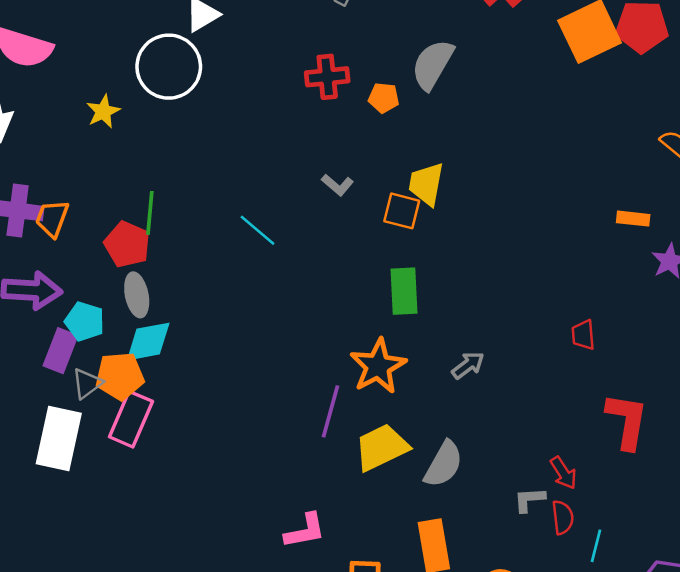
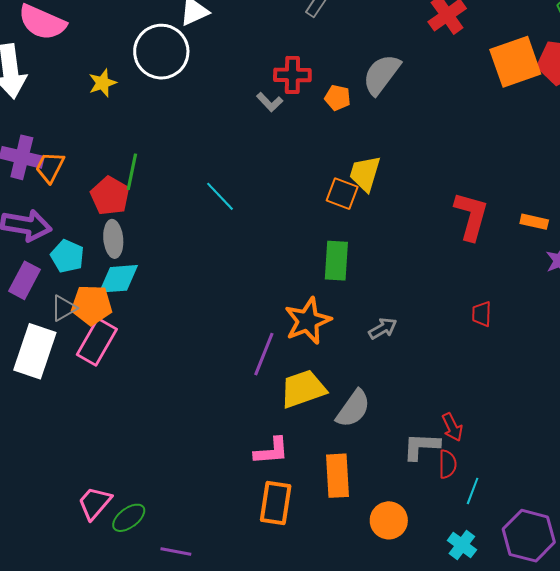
gray L-shape: (337, 185) -> (270, 102), moved
purple rectangle: (60, 351) -> (24, 280), moved
red L-shape: (627, 421) -> (471, 216), moved
gray L-shape: (529, 500) -> (421, 446), size x1.4
pink L-shape: (305, 531) -> (271, 451), moved

